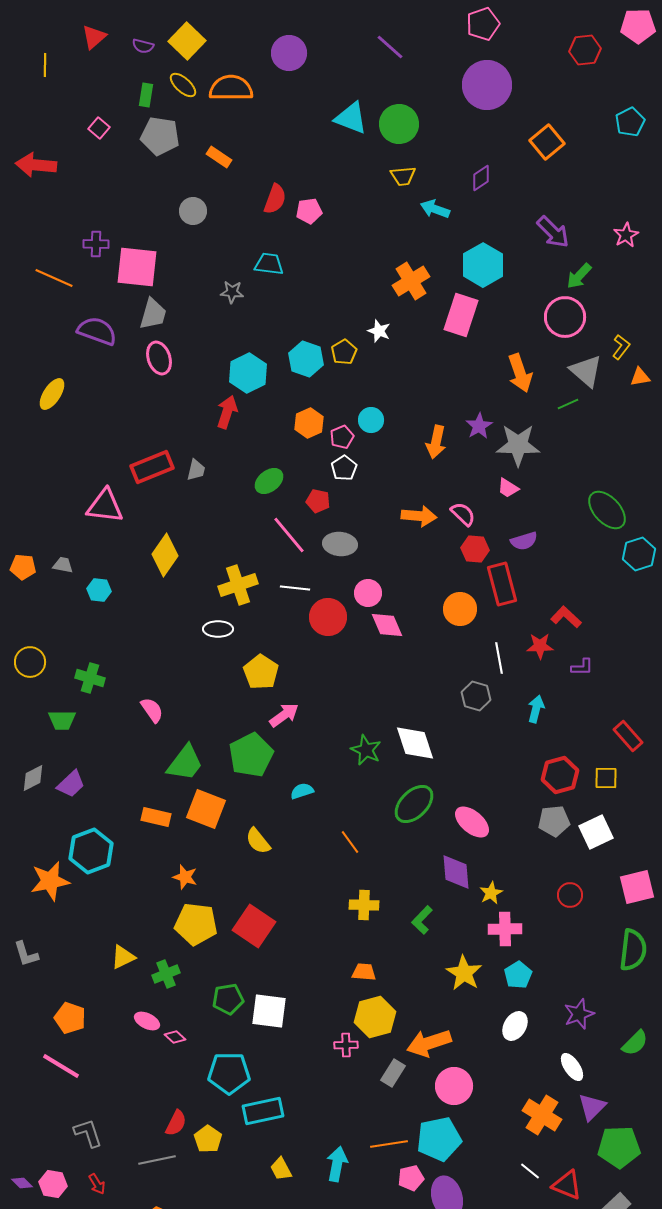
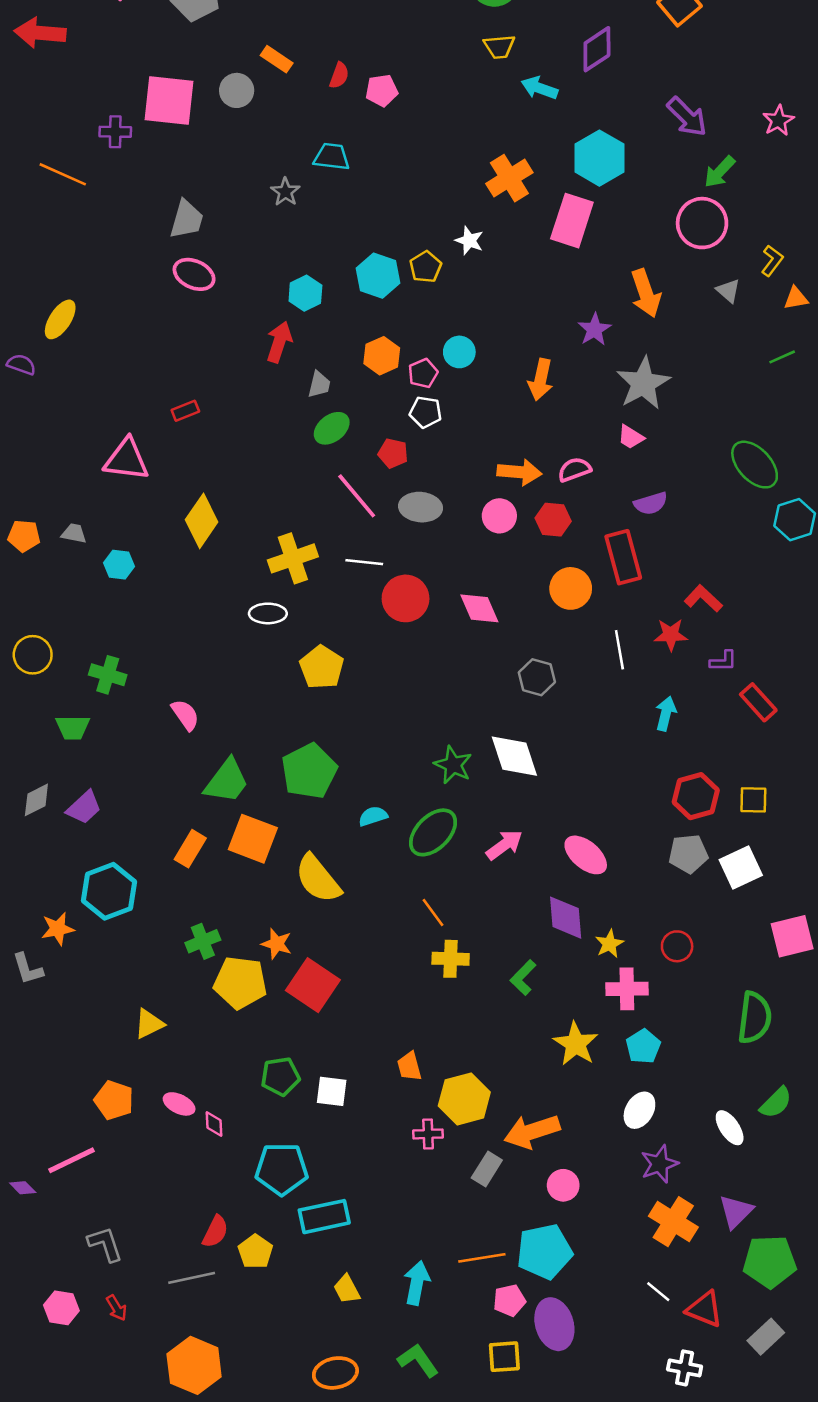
orange rectangle: (219, 157) -> (277, 59), moved
purple diamond: (481, 178) -> (597, 49), size x1.4
red semicircle: (275, 199) -> (339, 75), size x0.7
pink square: (137, 267) -> (169, 100), moved
gray star: (232, 292) -> (285, 192), turned 30
purple semicircle: (97, 331) -> (21, 364), moved, size x0.6
pink ellipse: (159, 358) -> (194, 274), turned -48
gray triangle: (586, 371) -> (728, 291), size x0.6
cyan hexagon: (248, 373) -> (305, 293), size x0.7
green line: (568, 404) -> (782, 357), moved
purple star: (479, 426) -> (594, 329), moved
gray star: (518, 445) -> (643, 383), turned -30
red rectangle: (152, 467) -> (185, 411), size x0.5
white pentagon: (344, 468) -> (426, 412), turned -30
gray trapezoid: (196, 470) -> (319, 384), moved
pink semicircle: (463, 514) -> (574, 470), turned -64
red hexagon: (475, 549) -> (553, 520), moved
pink circle: (368, 593) -> (499, 516), moved
gray hexagon: (476, 696) -> (537, 677), moved
pink arrow: (284, 715) -> (504, 845), moved
red rectangle: (628, 736) -> (758, 702), moved
green ellipse: (414, 804) -> (433, 832), moved
orange rectangle: (156, 817) -> (190, 849), turned -72
yellow semicircle: (258, 841) -> (318, 879), size x1.5
orange line: (350, 842) -> (433, 913), moved
orange star: (185, 877) -> (277, 944), moved
orange star: (50, 881) -> (58, 929), size x0.7
red circle: (570, 895) -> (677, 946), moved
green semicircle: (633, 950) -> (755, 1018), moved
gray L-shape: (26, 954) -> (28, 969), moved
orange trapezoid: (364, 972) -> (409, 1066), moved, turned -110
green cross: (166, 974) -> (203, 941), moved
white square: (269, 1011) -> (332, 1091), size x0.7
purple star: (579, 1014) -> (660, 1164), moved
orange pentagon: (70, 1018) -> (114, 1100), moved
pink diamond: (175, 1037) -> (214, 1124), turned 45
green semicircle: (635, 1043) -> (776, 1103), moved
pink line: (61, 1066) -> (71, 1160), turned -57
white ellipse: (572, 1067) -> (730, 1128), moved
pink circle: (454, 1086) -> (563, 1185), size x0.7
purple diamond: (22, 1183) -> (23, 1188), moved

